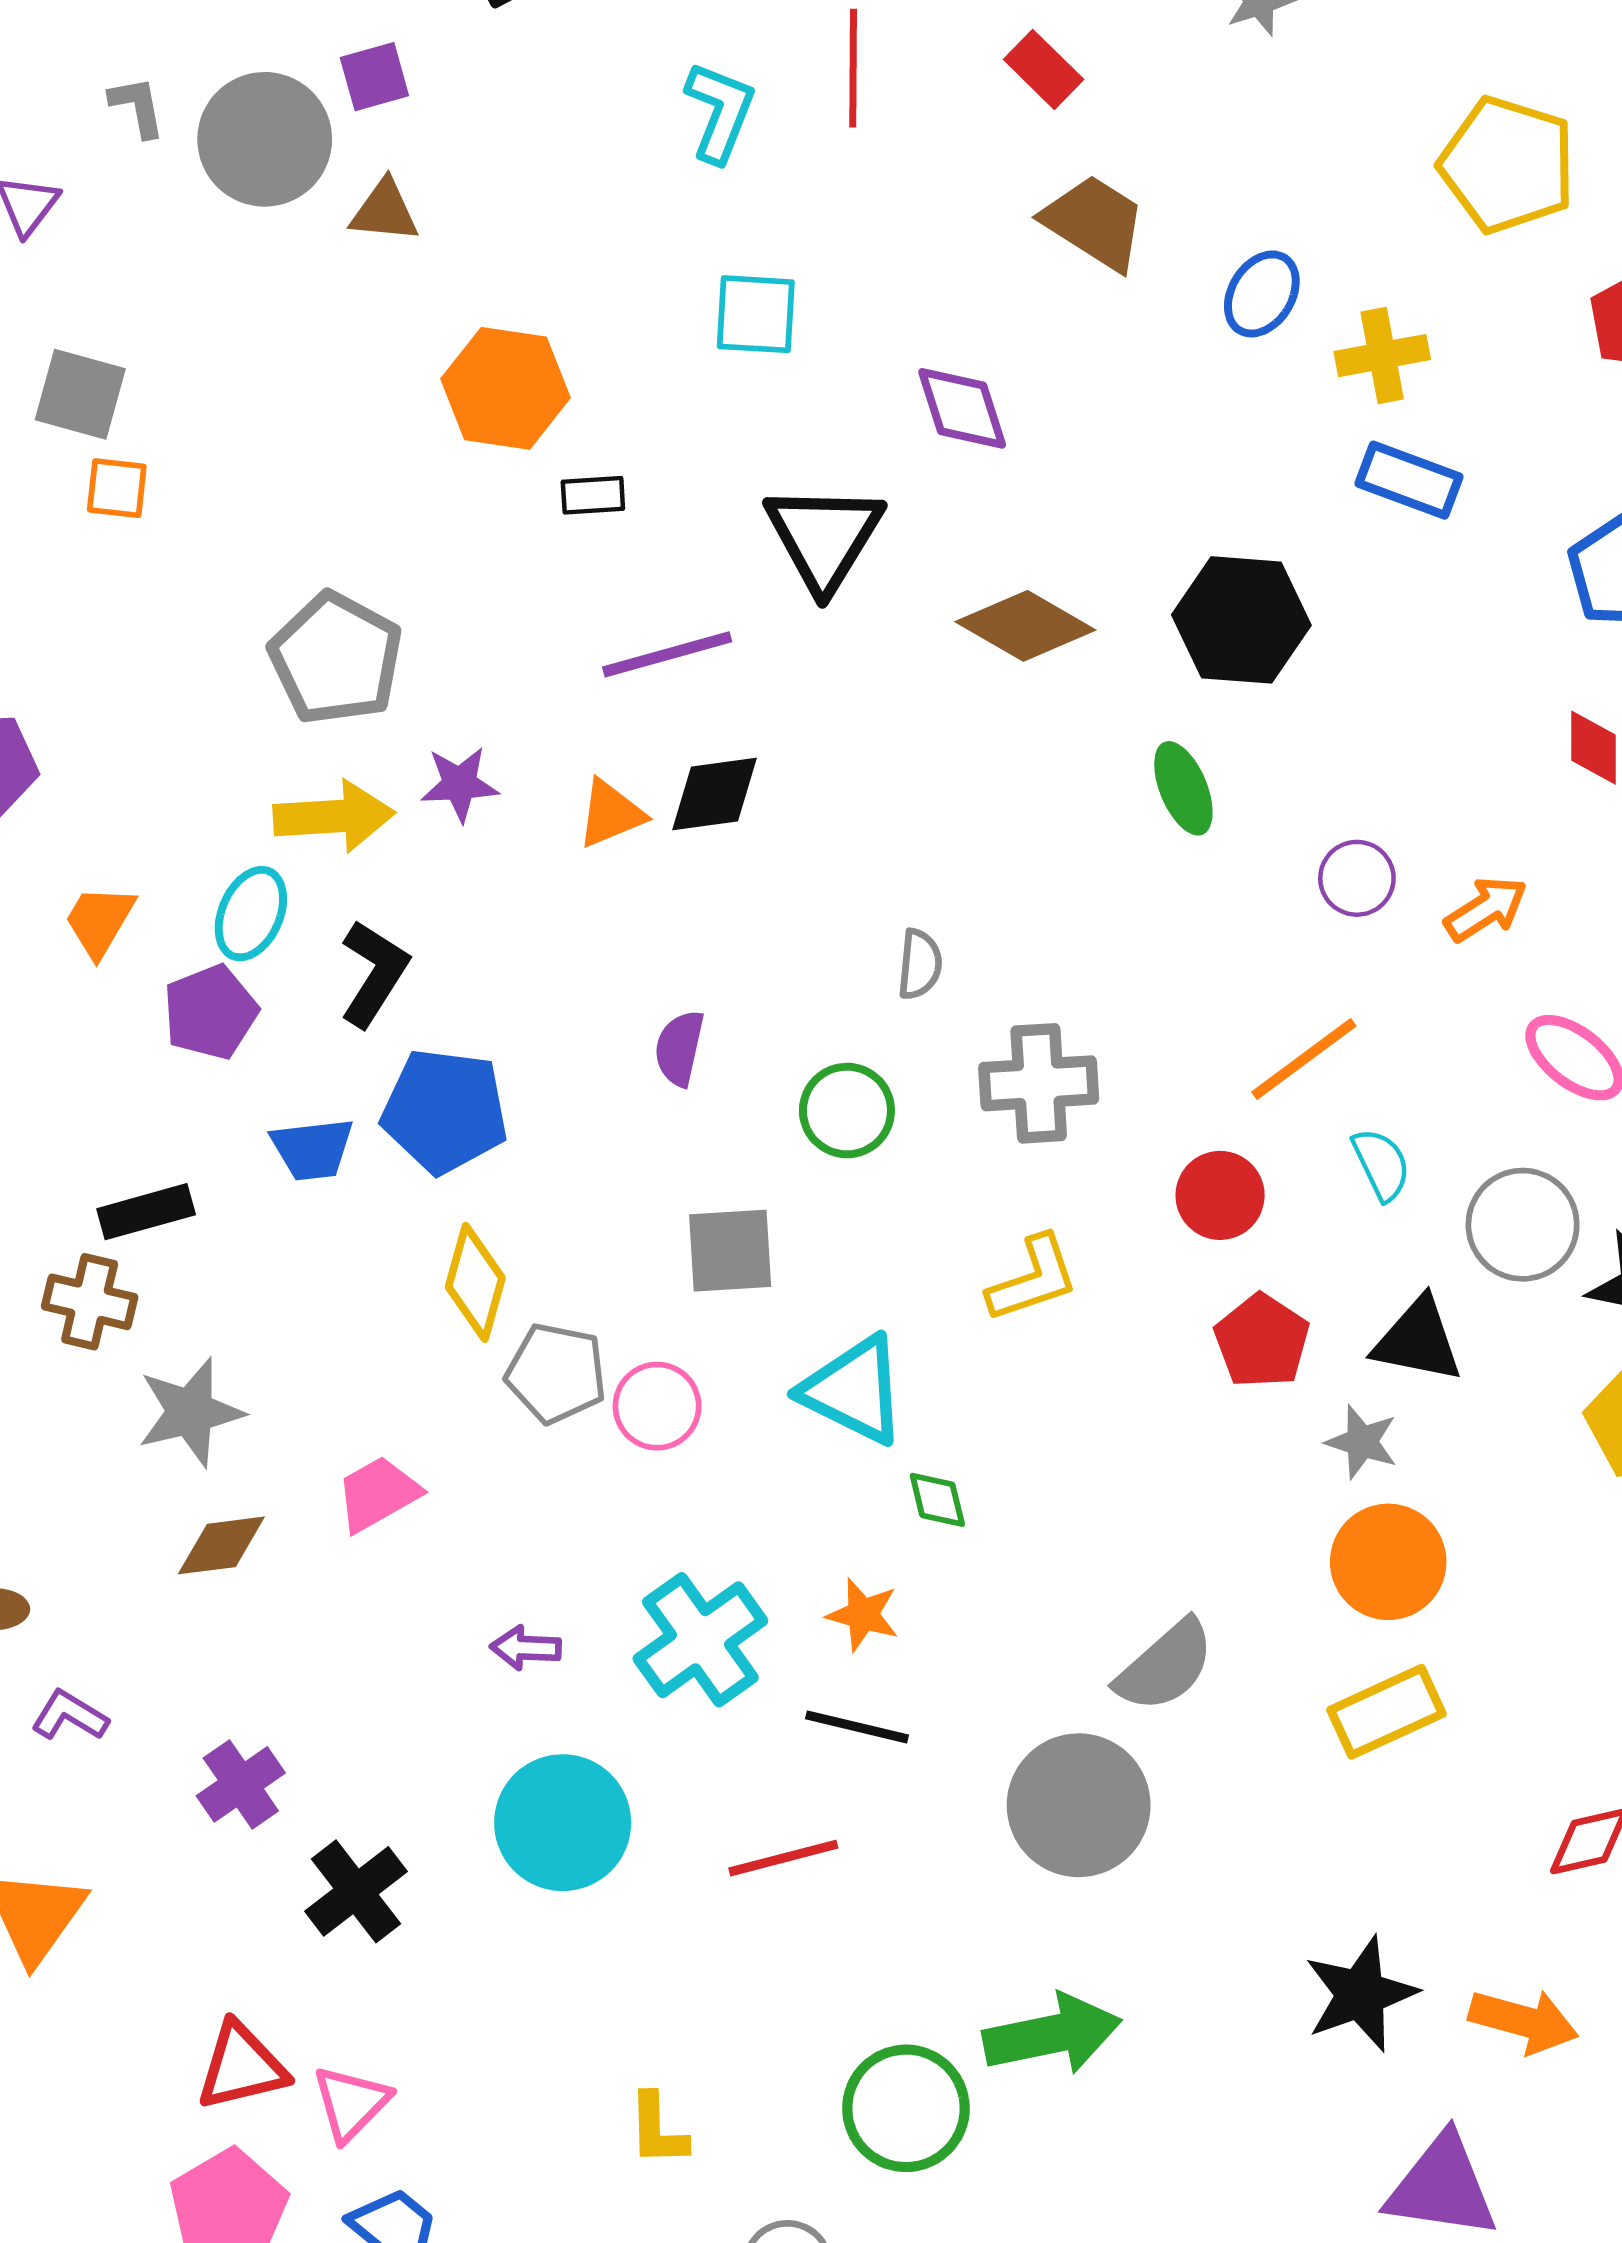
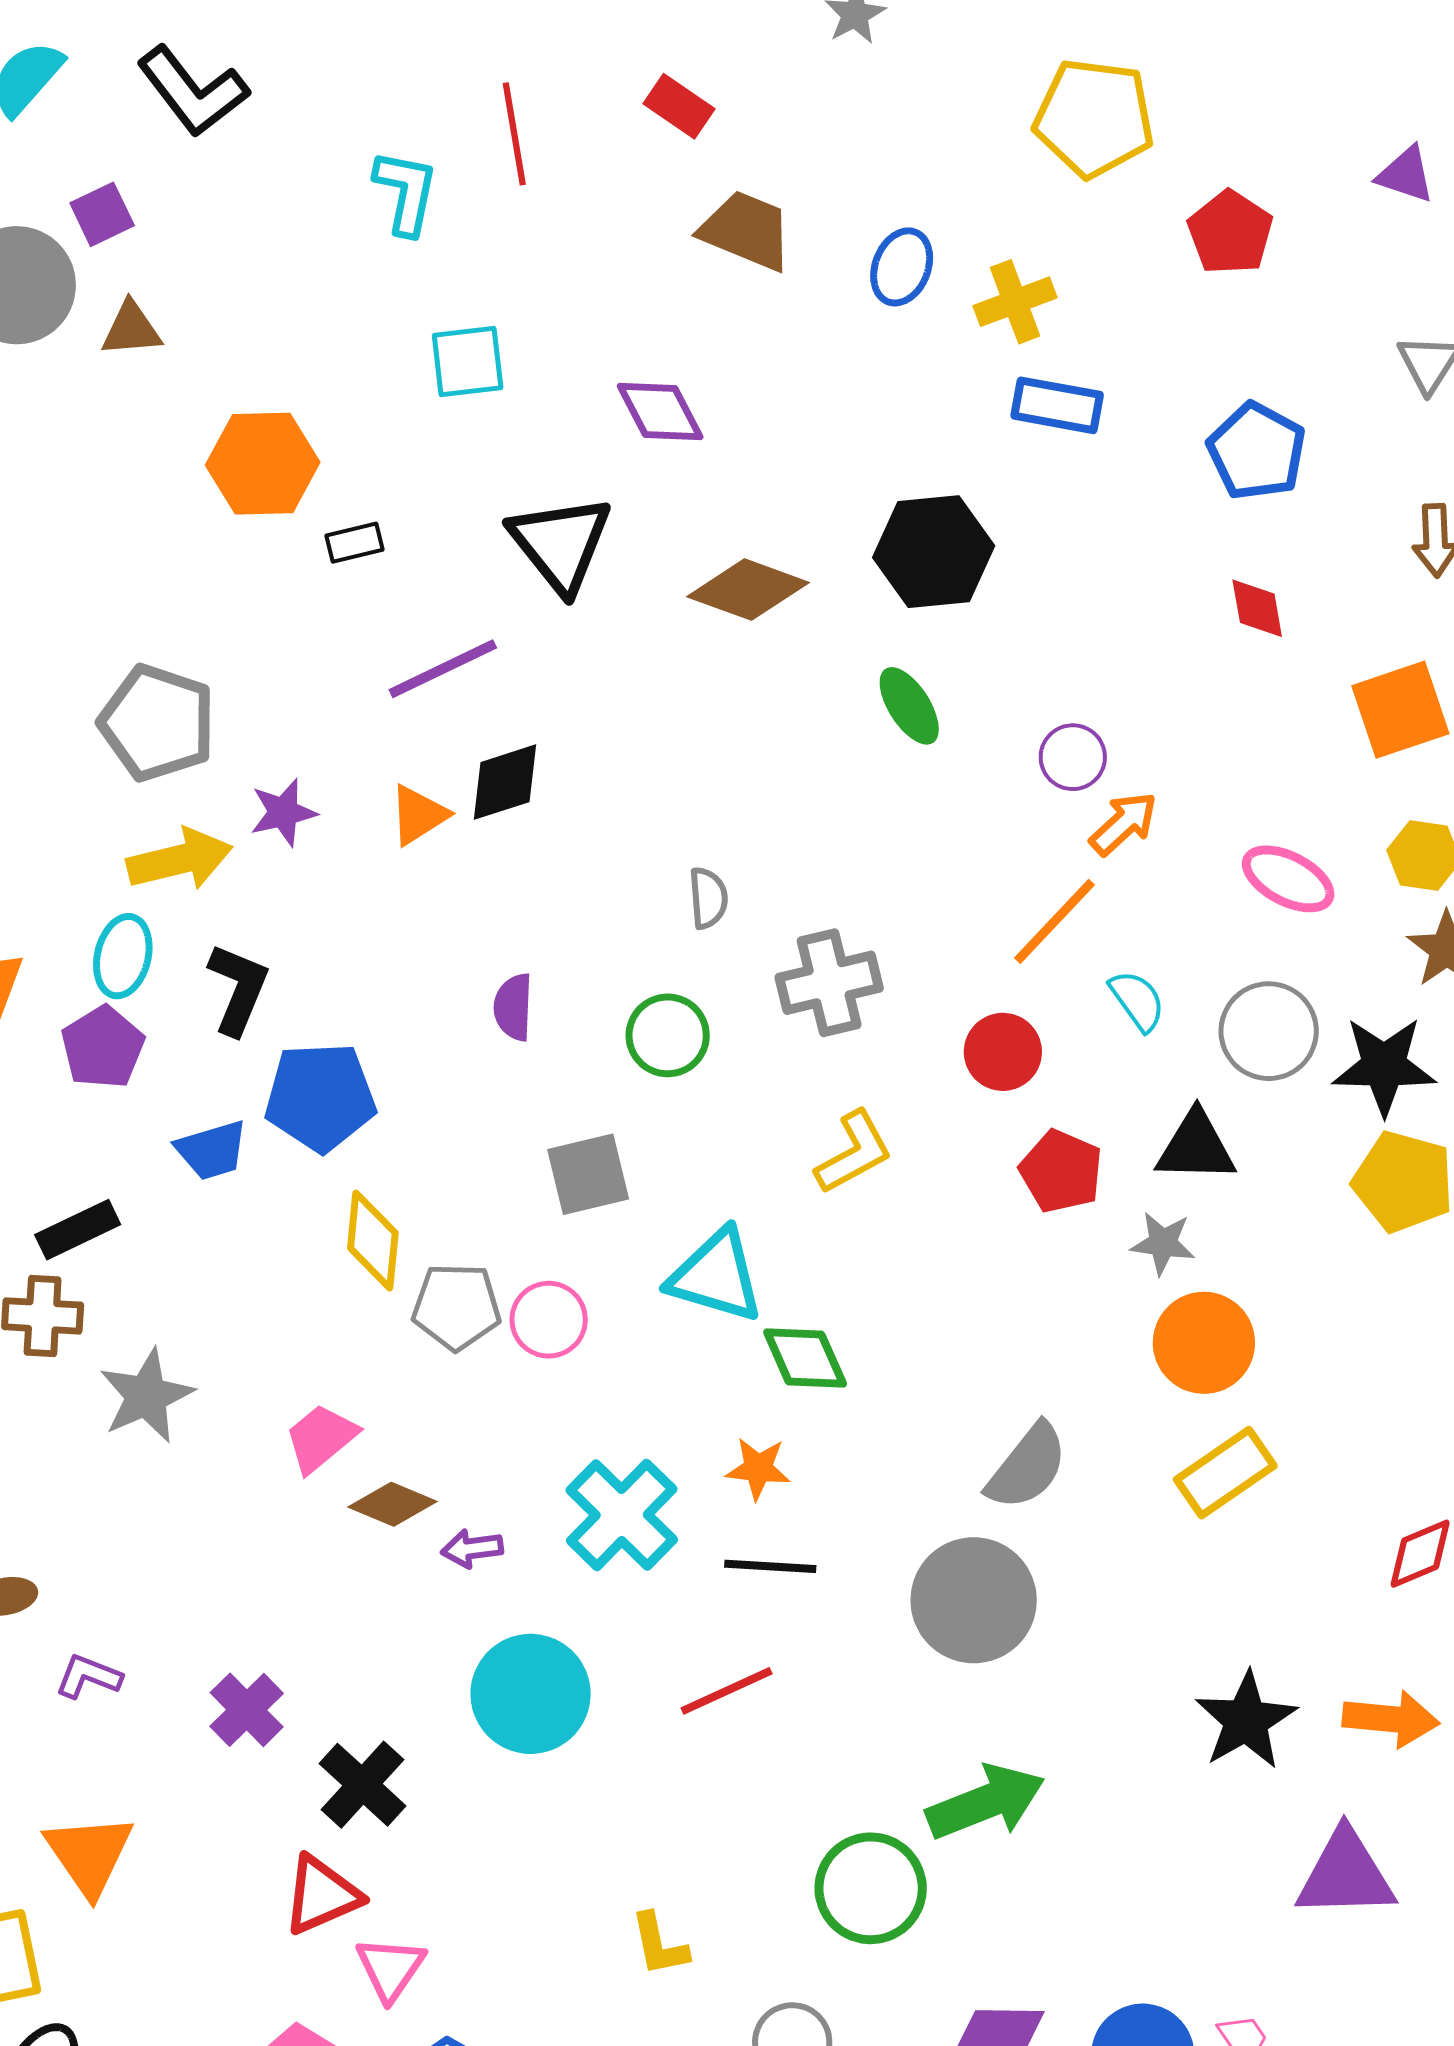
orange arrow: (1486, 909) -> (1123, 824), moved
green diamond: (937, 1500) -> (805, 1358), size x1.5
brown diamond: (221, 1545) -> (393, 1504), moved, turned 40
red triangle: (241, 2067) -> (322, 1895), moved

